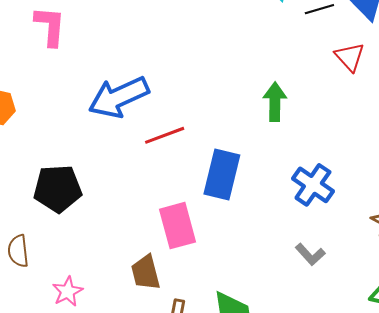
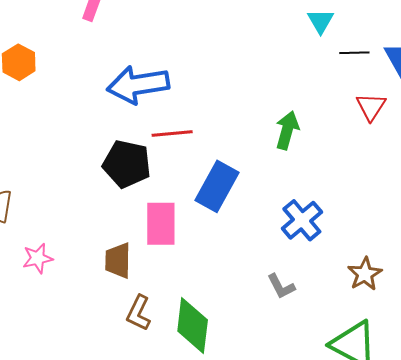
black pentagon: (58, 189) -> (127, 164), moved

